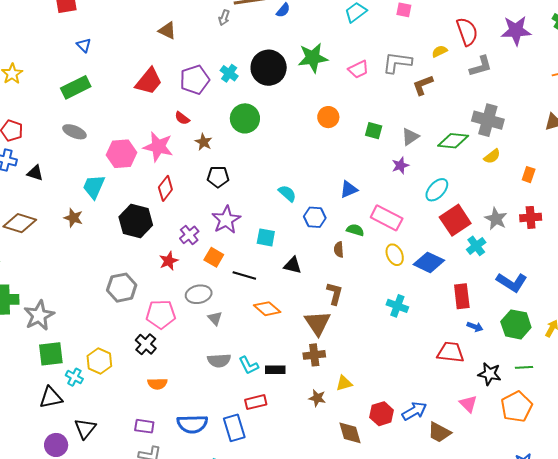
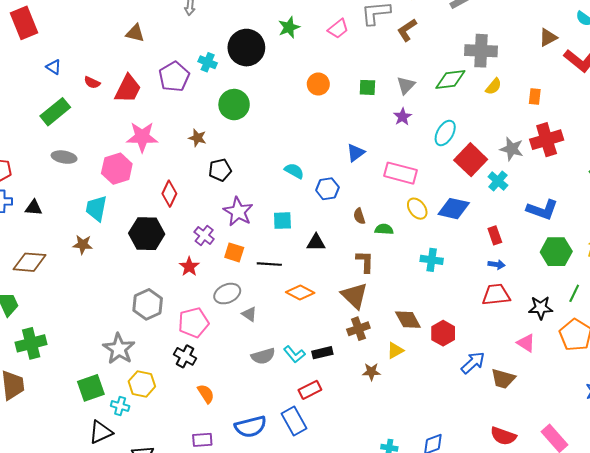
green star: (313, 58) -> (289, 27), size x0.7
red semicircle: (182, 118) -> (92, 82), moved
pink star: (158, 147) -> (142, 137), moved
red cross: (531, 217) -> (547, 140), size x1.4
green semicircle: (355, 230) -> (384, 229), moved
red rectangle: (462, 296) -> (495, 235), size x0.7
gray star: (39, 315) -> (119, 349), moved
blue arrow: (475, 327) -> (496, 264), moved
green line: (524, 367) -> (574, 293), turned -48
orange semicircle: (157, 384) -> (206, 394), turned -108
red hexagon: (382, 414) -> (443, 333), moved
brown diamond: (350, 433) -> (408, 320), moved

